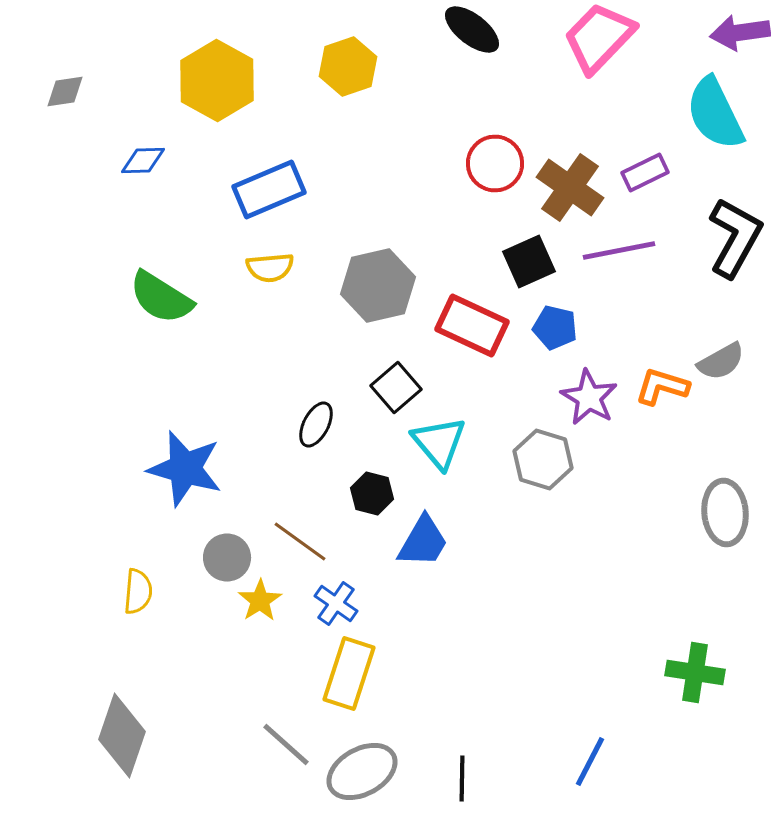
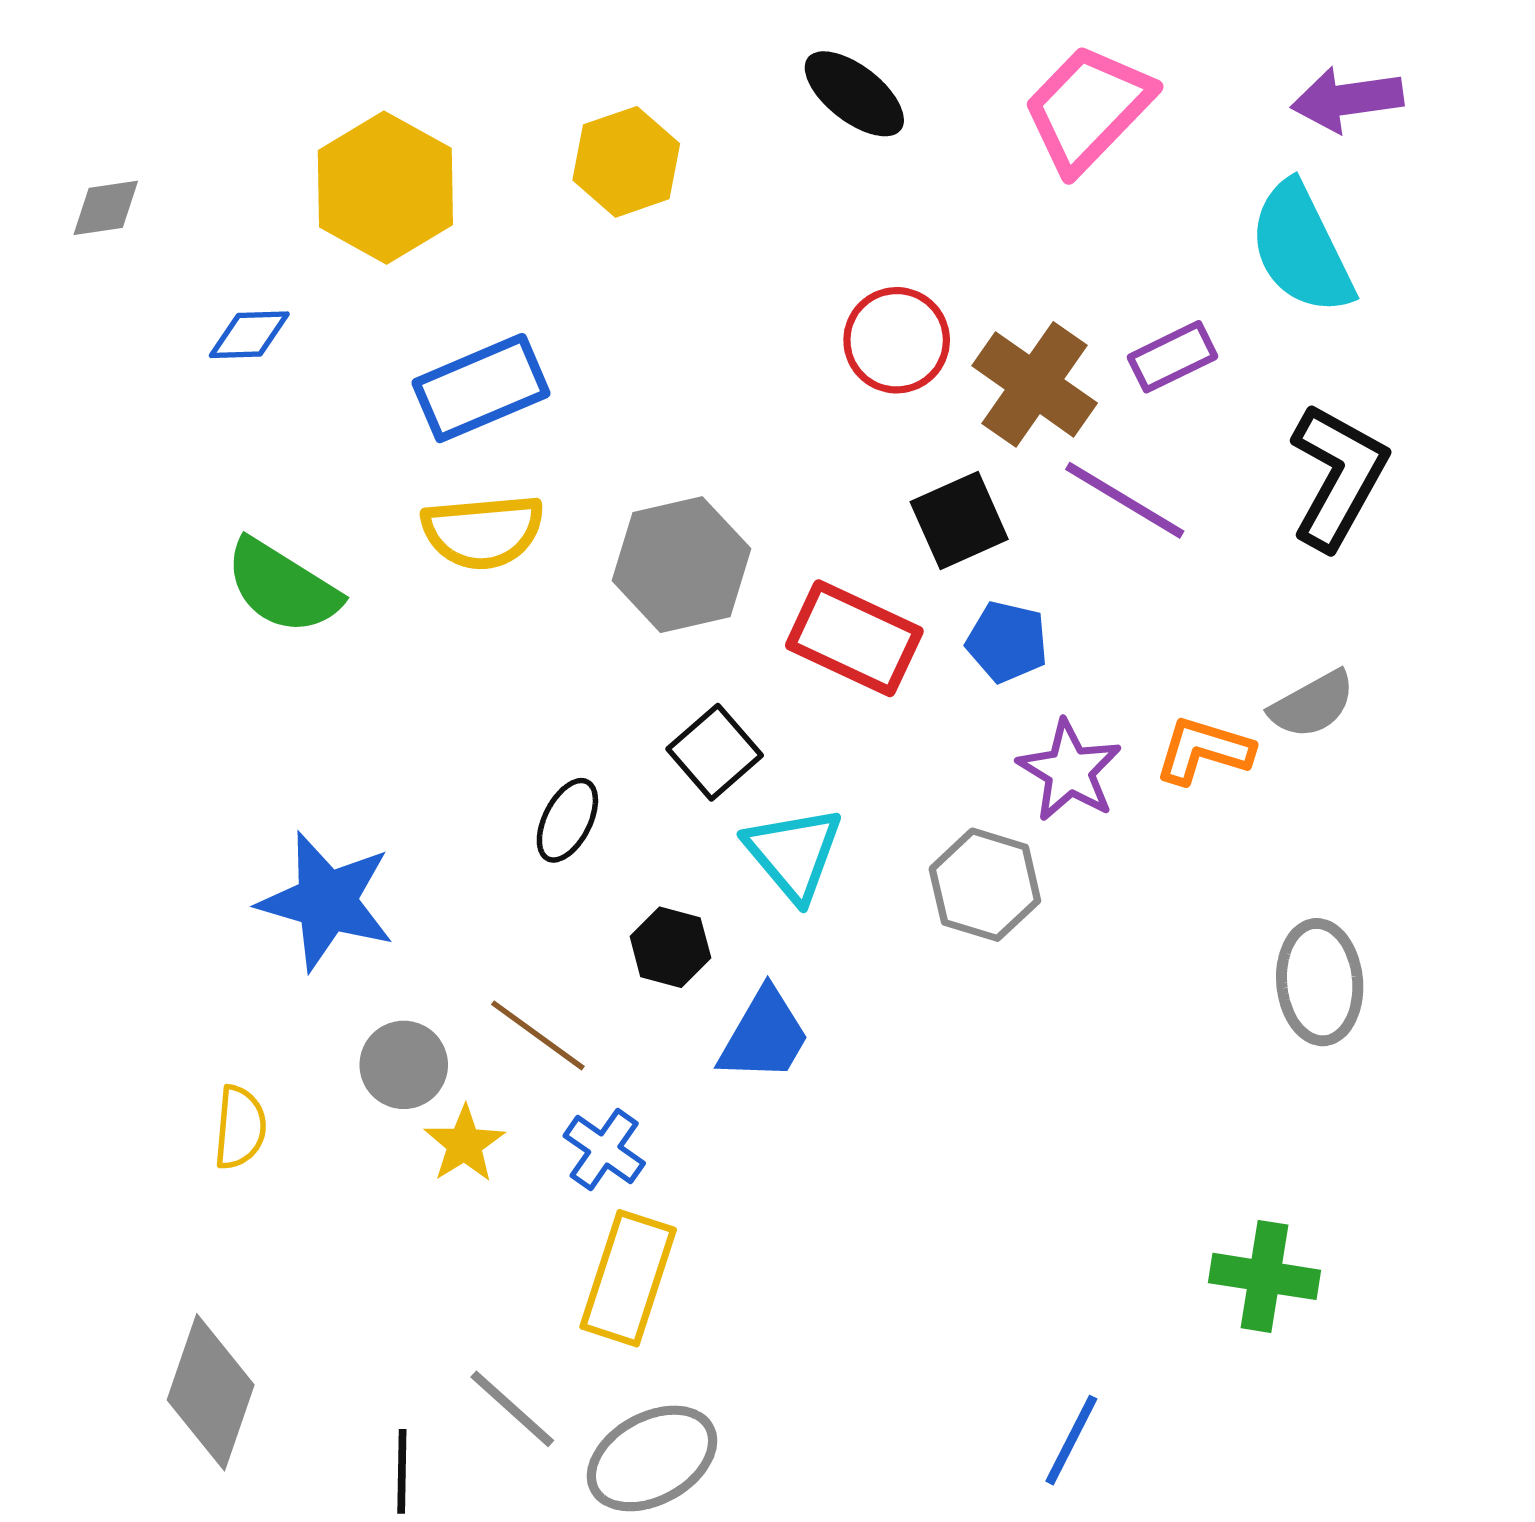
purple line: (619, 250) -> (1125, 500), turned 42
yellow semicircle: (270, 268) -> (483, 532), size x1.4
black line: (462, 778) -> (402, 1471), moved

